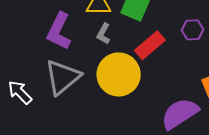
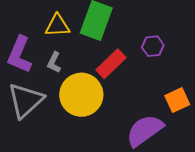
gray L-shape: (103, 34) -> (54, 62), moved

